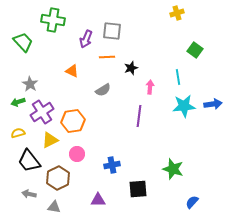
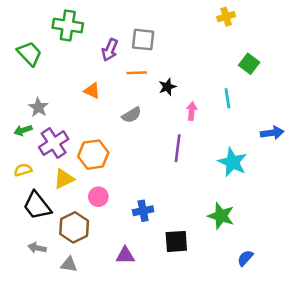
cyan star: (184, 106) -> (233, 162), moved, turned 30

